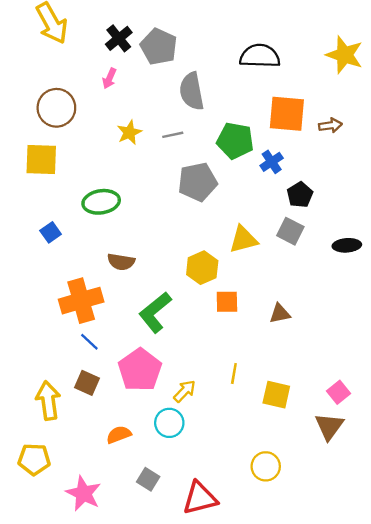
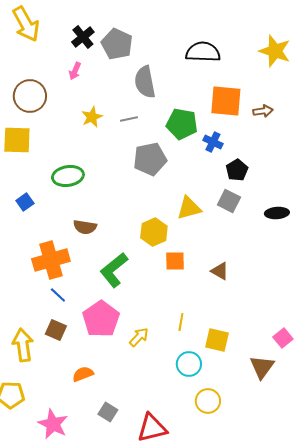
blue cross: (272, 162) -> (213, 142), turned -30
brown triangle: (280, 314) -> (220, 271), turned 42
pink square: (339, 392) -> (283, 338), moved
cyan circle: (169, 423) -> (189, 364), moved

